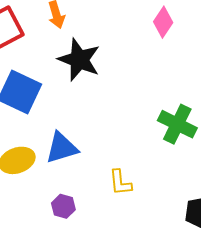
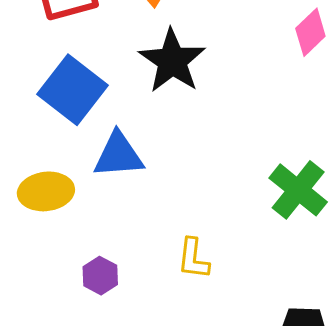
blue triangle: (62, 148) -> (118, 155), moved

